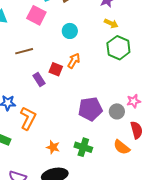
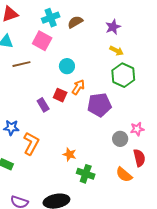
cyan circle: (70, 31) -> (67, 66), moved
brown line: (24, 51) -> (21, 64), moved
purple pentagon: (90, 109) -> (99, 105), moved
orange star: (53, 147) -> (70, 154), moved

